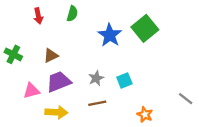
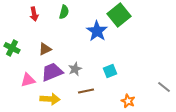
green square: (145, 28) -> (119, 15), moved
gray star: (96, 78) -> (75, 69), moved

